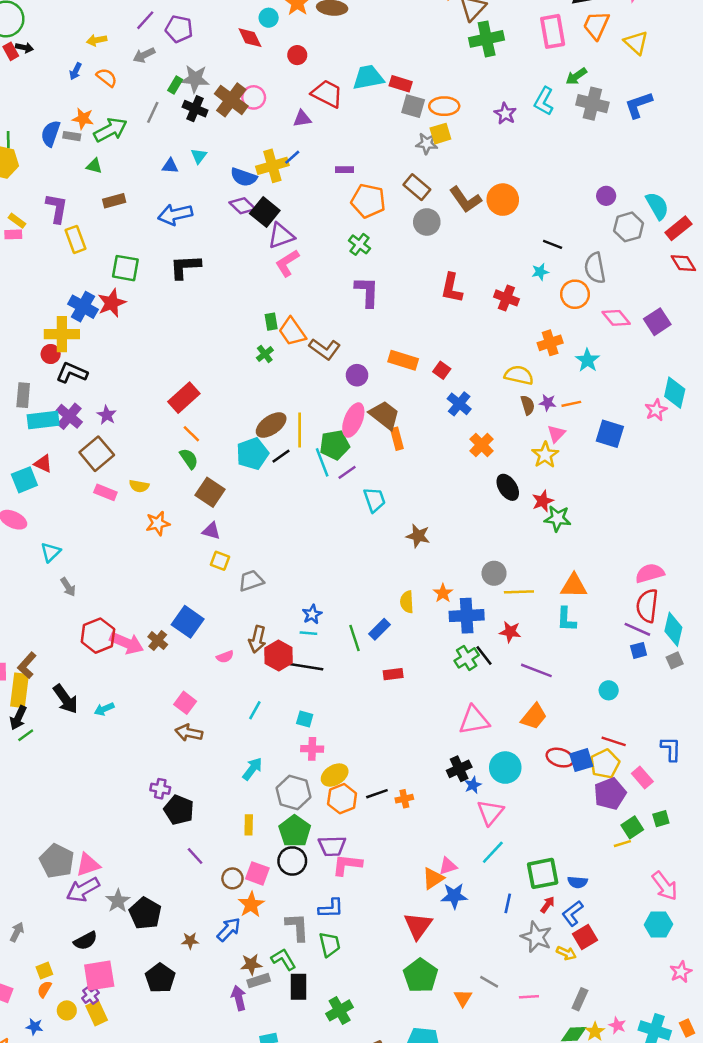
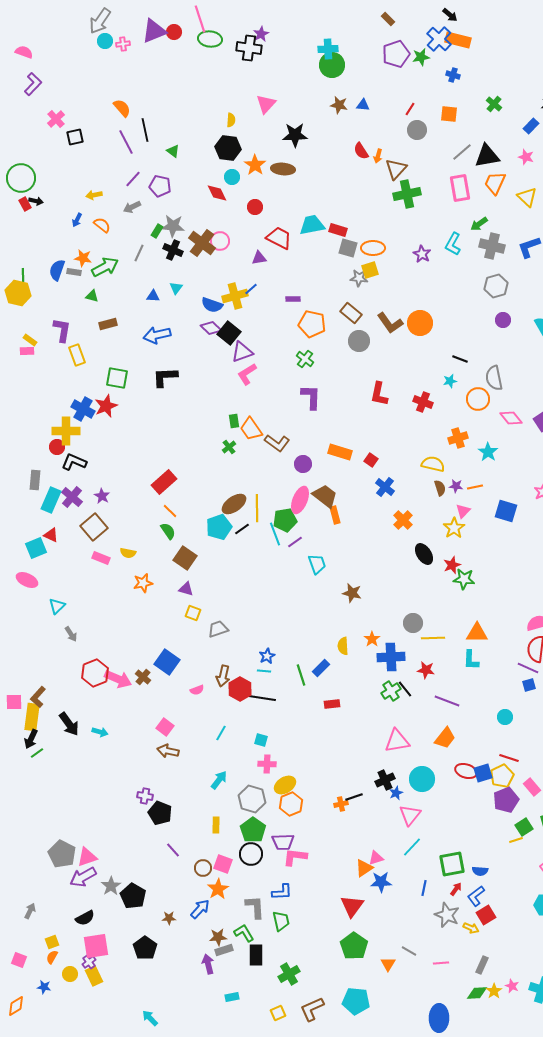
gray hexagon: (629, 227) -> (496, 286), moved
cyan rectangle: (43, 420) -> (51, 500), turned -60
cyan arrow: (104, 709) -> (100, 732), turned -140
black line: (377, 794) -> (354, 797), moved

